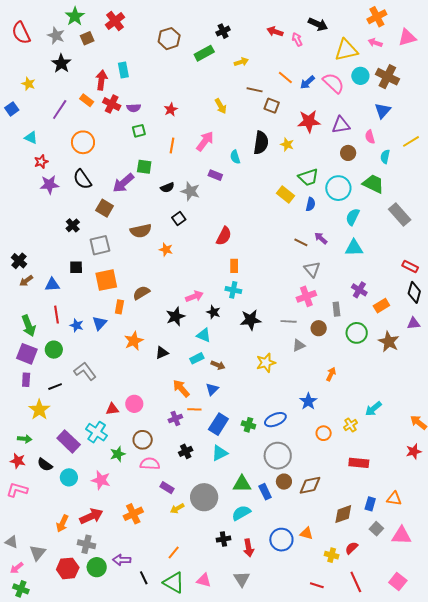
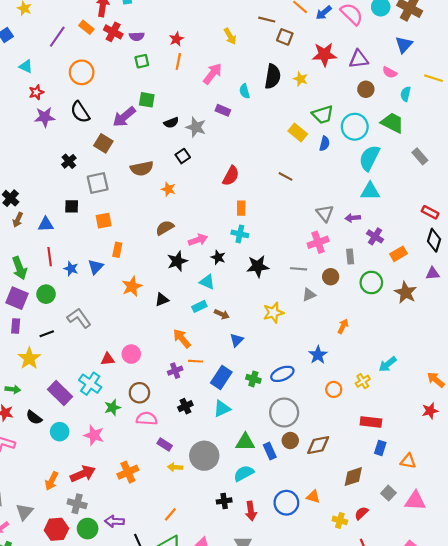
pink semicircle: (370, 137) -> (390, 72), turned -48
yellow line: (411, 141) -> (434, 78), turned 48
orange line: (172, 146) -> (178, 62), moved
gray rectangle: (400, 215) -> (420, 156), size x0.7
cyan semicircle: (353, 217) -> (369, 158), size x1.4
purple arrow: (321, 238) -> (353, 218), moved, turned -48
brown line: (301, 242) -> (286, 176), moved
orange square: (106, 280) -> (104, 221), size x0.7
brown arrow: (26, 281) -> (18, 220), turned -32
brown semicircle: (141, 293) -> (165, 228), moved
blue triangle: (212, 389) -> (237, 340), moved
blue rectangle: (370, 504) -> (380, 448), moved
yellow arrow: (177, 508) -> (175, 467), turned 32

